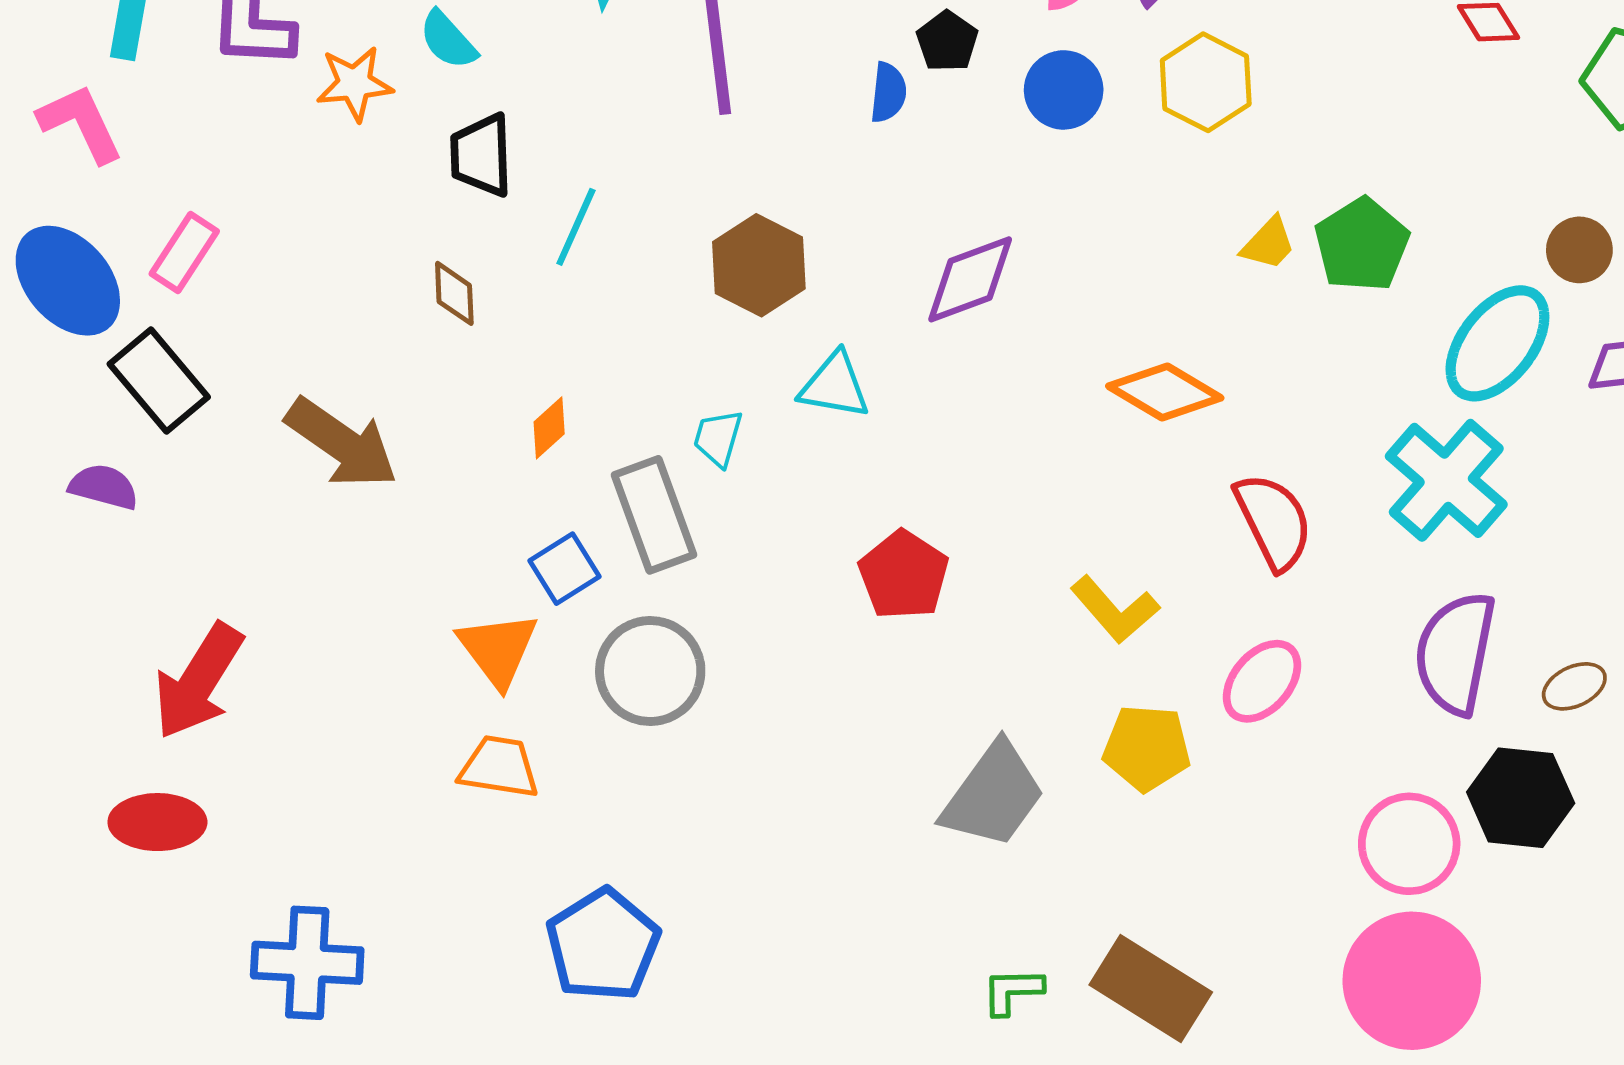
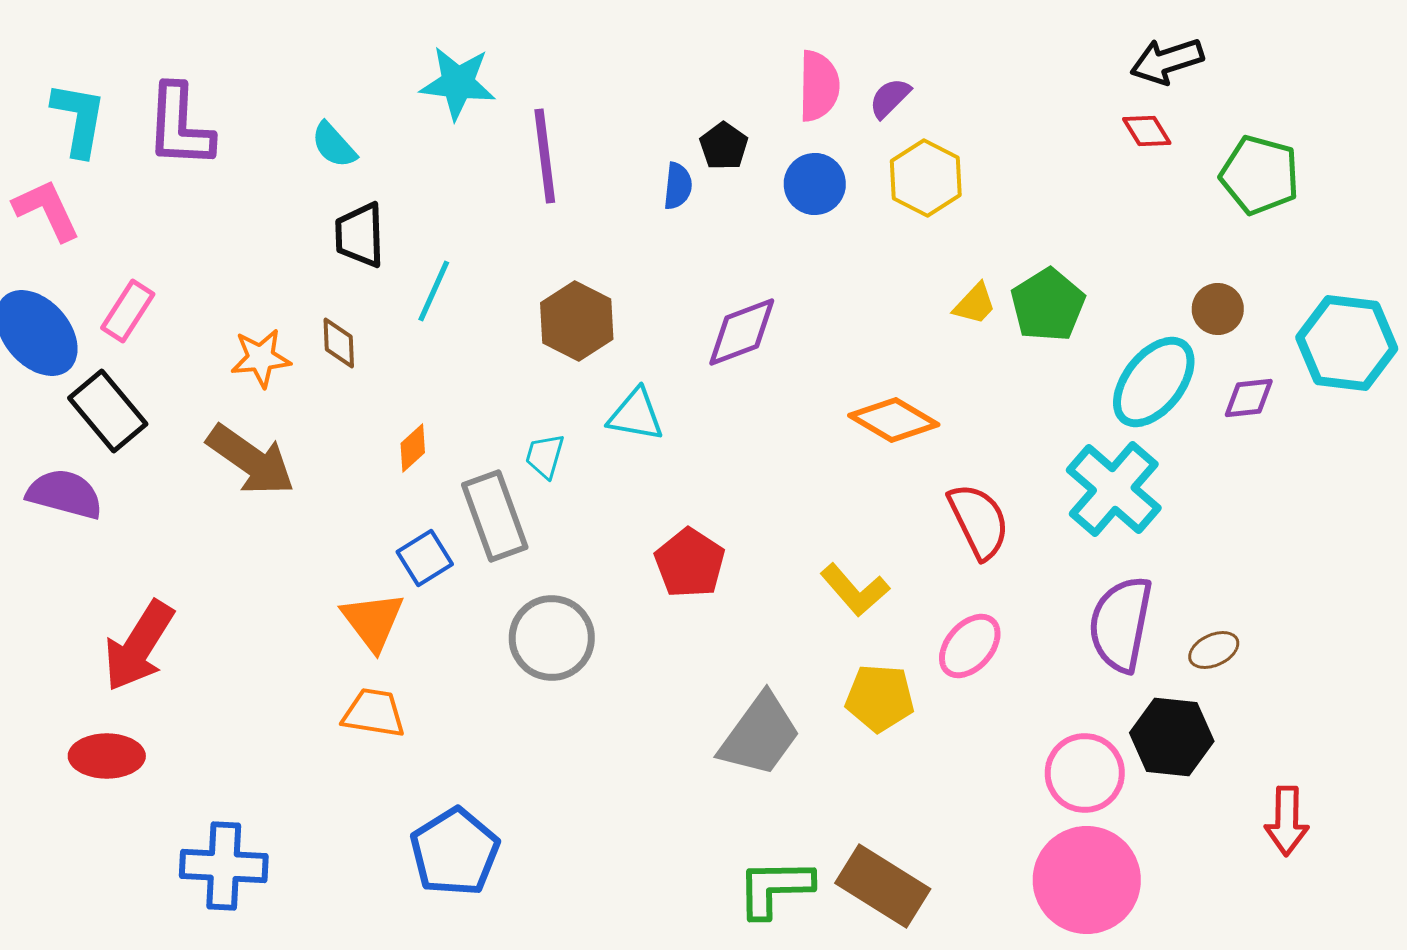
orange star: (355, 84) -> (261, 358), moved
purple semicircle: (104, 487) -> (65, 494), size x1.4
gray circle: (650, 671) -> (552, 638), moved
green L-shape: (1012, 991) -> (775, 888), size x1.6

